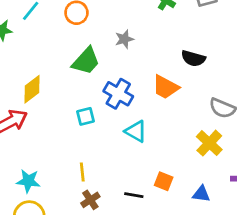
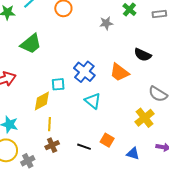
gray star: (124, 39) -> (106, 23), moved
green trapezoid: (86, 61) -> (31, 44), moved
yellow diamond: (32, 89) -> (42, 101), moved

